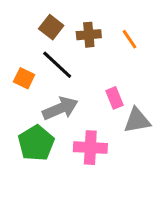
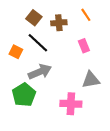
orange line: (130, 39) -> (86, 15), moved
pink rectangle: (114, 98) -> (84, 46), moved
pink cross: (90, 148) -> (71, 104), moved

